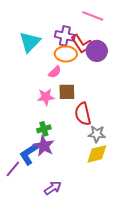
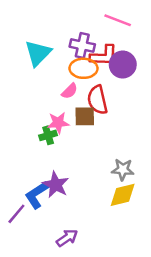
red L-shape: (82, 44) -> (104, 56), turned -55
red semicircle: (83, 114) -> (97, 100), moved
green cross: (44, 129) -> (48, 135), moved

